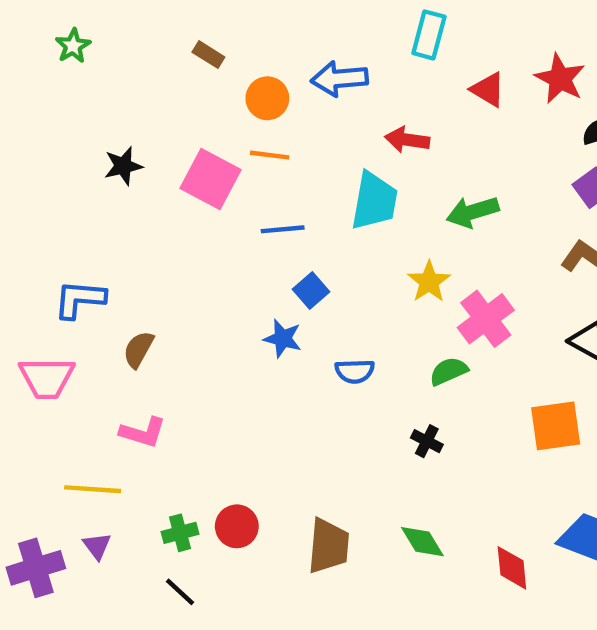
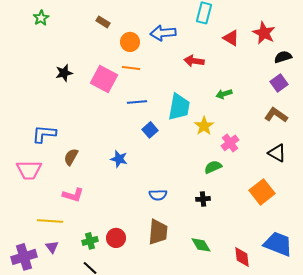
cyan trapezoid: (374, 201) -> (179, 107), moved
green arrow: (473, 212) -> (224, 94), size x0.7
pink cross: (486, 319) -> (230, 143), size x0.7
blue star: (283, 338) -> (119, 159), moved
blue semicircle: (355, 371) -> (158, 195), moved
orange square: (556, 426) -> (262, 192), turned -30
black cross: (427, 441) -> (203, 199), turned -32
brown trapezoid: (329, 546) -> (158, 232), moved

